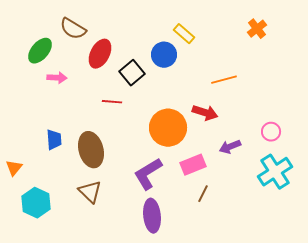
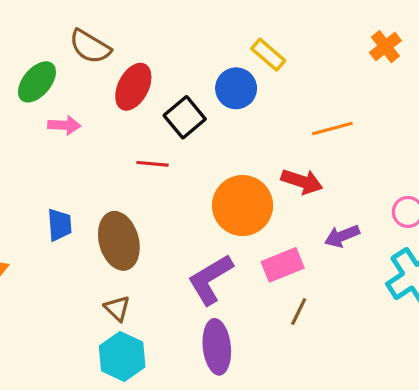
brown triangle: (90, 192) -> (117, 308), size x0.7
cyan hexagon: (36, 203) -> (122, 356), moved

